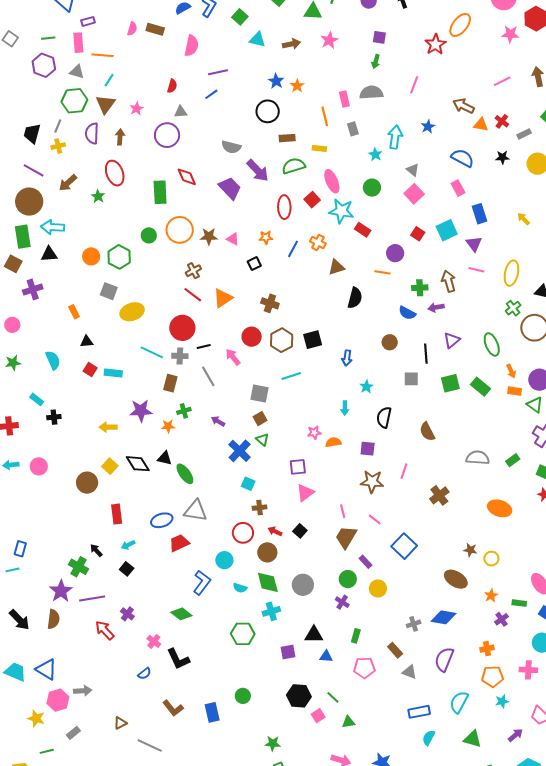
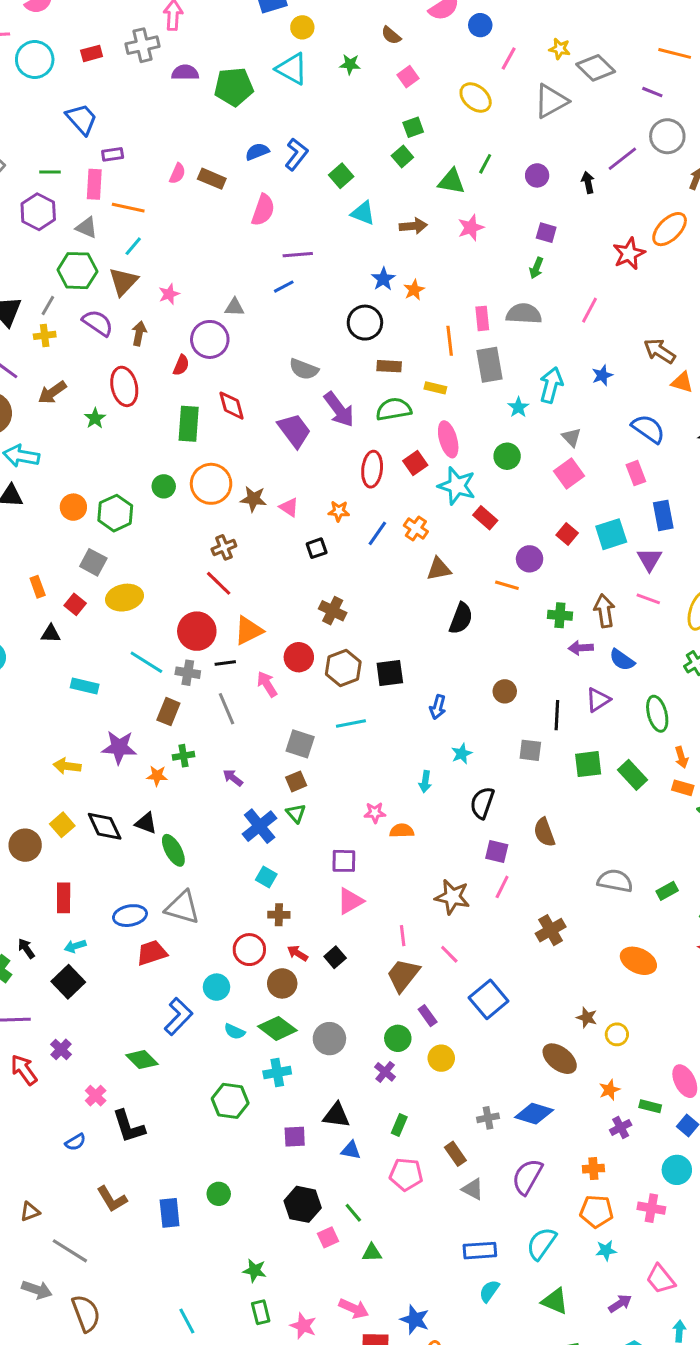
red semicircle: (172, 86) -> (181, 365), moved
gray rectangle: (353, 129) -> (490, 365), size x1.6
purple semicircle: (92, 133) -> (98, 323), turned 115
orange triangle: (223, 298) -> (249, 631), moved
blue semicircle: (407, 313) -> (622, 660), moved
red square: (90, 369) -> (75, 604), moved
purple square: (368, 449) -> (497, 851), moved
black square: (127, 569) -> (68, 982), size x1.5
green diamond: (268, 582) -> (277, 1028), turned -45

